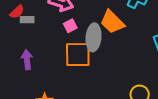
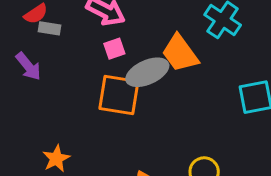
gray ellipse: (94, 37) -> (147, 72), turned 52
purple arrow: (27, 60) -> (28, 66), moved, turned 138

